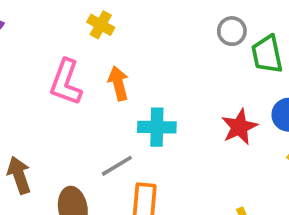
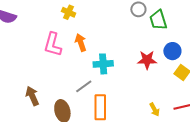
red star: (239, 127) -> (147, 60), turned 30

